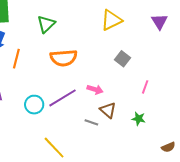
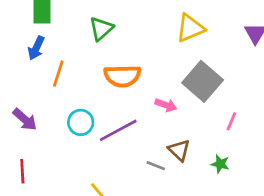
gray square: (123, 59) -> (203, 81), size x1.8
pink arrow: (95, 89) -> (166, 105), moved
cyan circle: (34, 105) -> (81, 122), moved

